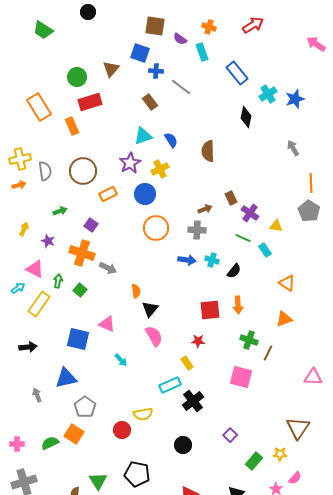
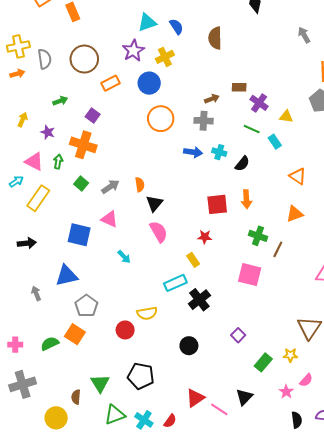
brown rectangle: (231, 198) -> (239, 87), turned -64
gray arrow: (108, 268) -> (110, 187), moved, turned -60
green arrow: (58, 281) -> (58, 162), moved

